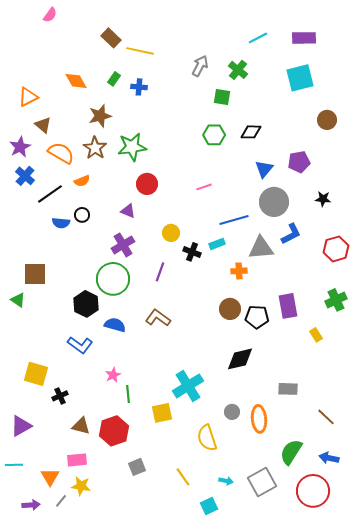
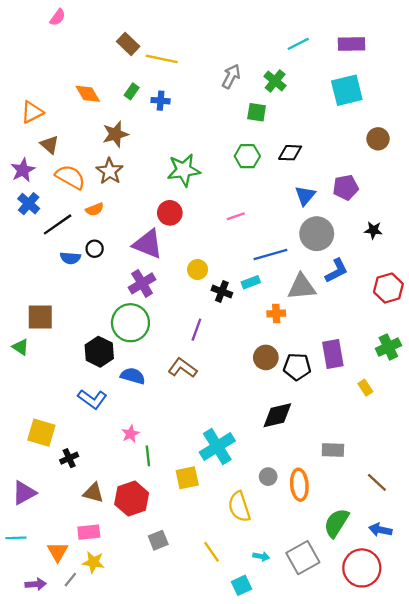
green star: (132, 147) -> (184, 170), moved
purple triangle: (128, 211) -> (148, 244), size x1.8
purple line: (160, 272) -> (196, 330), moved

